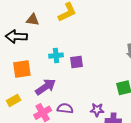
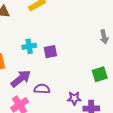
purple semicircle: (65, 108) -> (42, 89), moved

